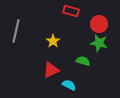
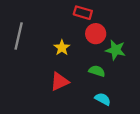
red circle: (99, 24) -> (96, 34), moved
cyan semicircle: (69, 85) -> (103, 99), moved

